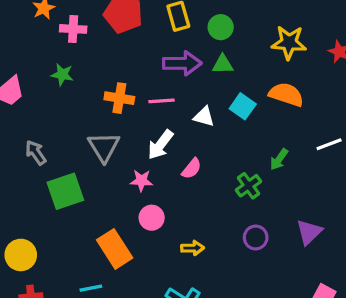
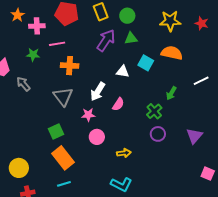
purple arrow: (182, 63) -> (106, 40), turned -50
pink line: (162, 101) -> (57, 44), moved
gray arrow: (36, 153) -> (23, 84), moved
green square: (65, 191) -> (56, 132), moved, size x0.7
purple circle: (256, 238) -> (158, 134), moved
orange rectangle: (115, 249) -> (63, 158), moved

